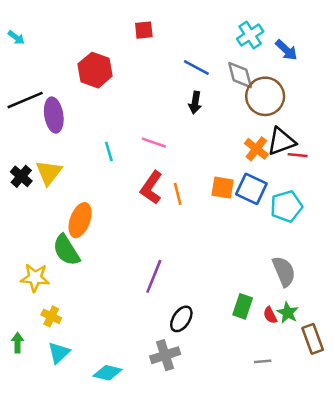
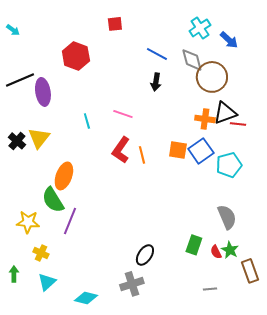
orange cross: (256, 149) -> (205, 119), turned -30
blue square: (251, 189) -> (201, 151), turned 30
purple line: (154, 276) -> (70, 221), moved

